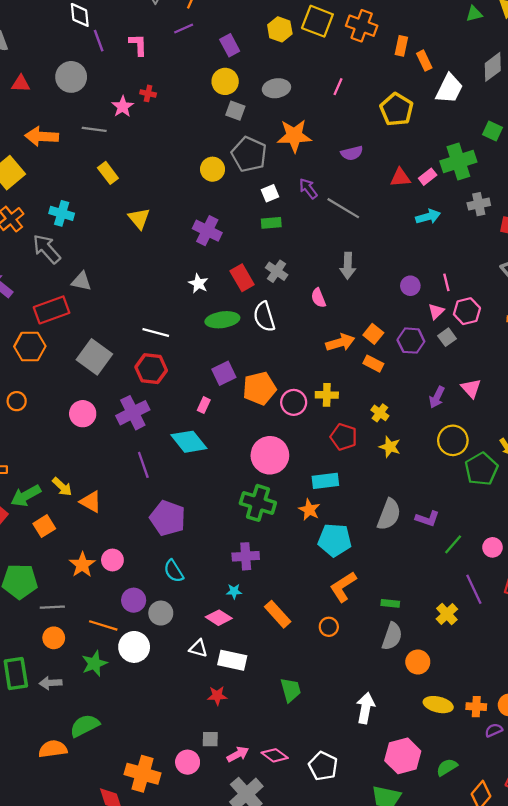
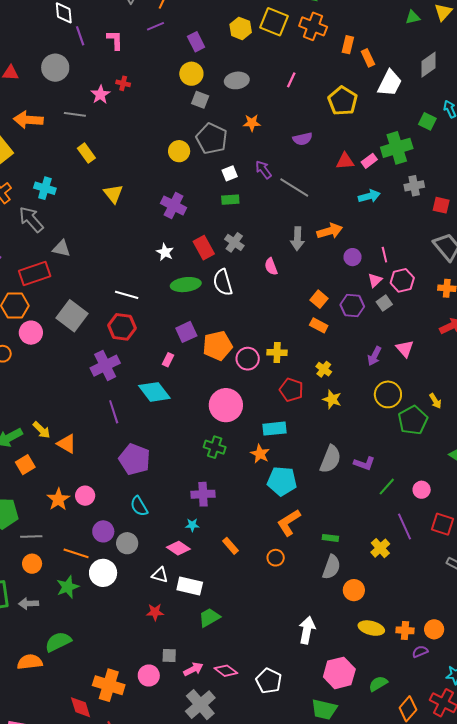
orange star: (294, 136) -> (252, 123), size x0.6
orange arrow: (340, 342) -> (330, 231), moved
pink circle: (83, 414) -> (31, 333), moved
green cross: (258, 503) -> (215, 447), size x0.7
orange rectangle: (278, 614) -> (231, 546), size x0.7
green trapezoid: (291, 690) -> (209, 618), moved, turned -105
red star: (217, 696) -> (155, 612), moved

